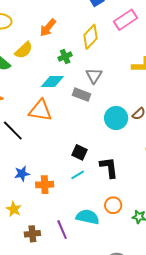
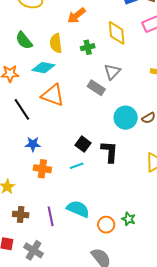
yellow diamond: (91, 37) -> (117, 33), turned -60
yellow semicircle: (24, 50) -> (56, 43), moved, turned 114
cyan diamond: (52, 82) -> (43, 68), moved
black L-shape: (109, 167) -> (110, 152), moved
blue star: (22, 174) -> (33, 144), moved
orange circle: (113, 205) -> (106, 225), moved

